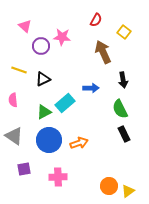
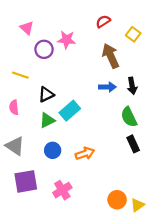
red semicircle: (96, 20) -> (103, 21), turned -152
black triangle: (43, 79) -> (46, 94), moved
blue arrow: (91, 88) -> (107, 87), moved
blue circle: (49, 140) -> (53, 150), size x0.6
purple square: (24, 169) -> (26, 181), size x1.6
pink cross: (58, 177) -> (62, 190), turned -30

